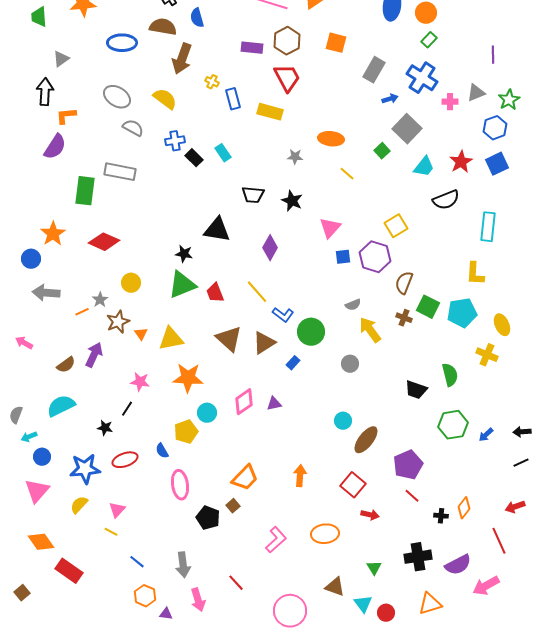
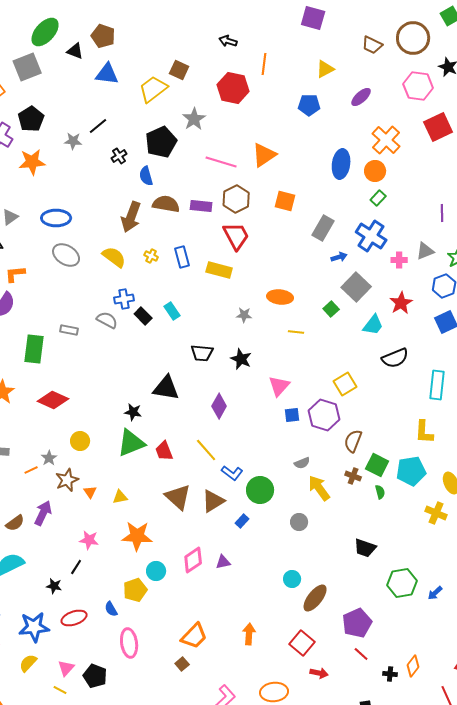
brown semicircle: (163, 27) -> (166, 204), moved
blue ellipse: (122, 43) -> (56, 218), moved
yellow cross: (212, 82) -> (151, 256), moved
gray semicircle: (133, 128) -> (107, 320), moved
red star: (461, 162) -> (401, 303), moved
gray rectangle: (120, 172) -> (69, 330), size x0.6
yellow line: (347, 174) -> (296, 332), turned -35
yellow triangle: (171, 339) -> (120, 497), size x0.6
green semicircle: (450, 375) -> (380, 492), moved, size x0.6
black pentagon: (208, 518) -> (95, 676), moved

